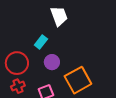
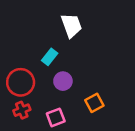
orange square: (78, 80) -> (94, 103), size x0.6

